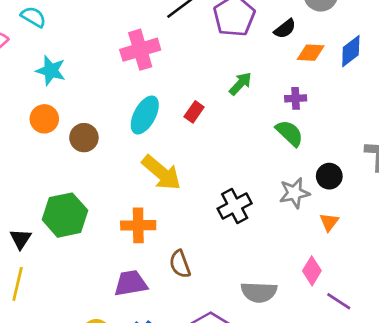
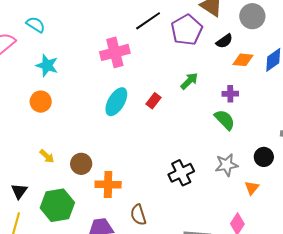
brown circle: (84, 138) -> (81, 164), moved
yellow arrow: (161, 173) -> (47, 156), moved, size x0.5
black circle: (329, 176) -> (264, 157), moved
green hexagon: (65, 215) -> (57, 205), moved

